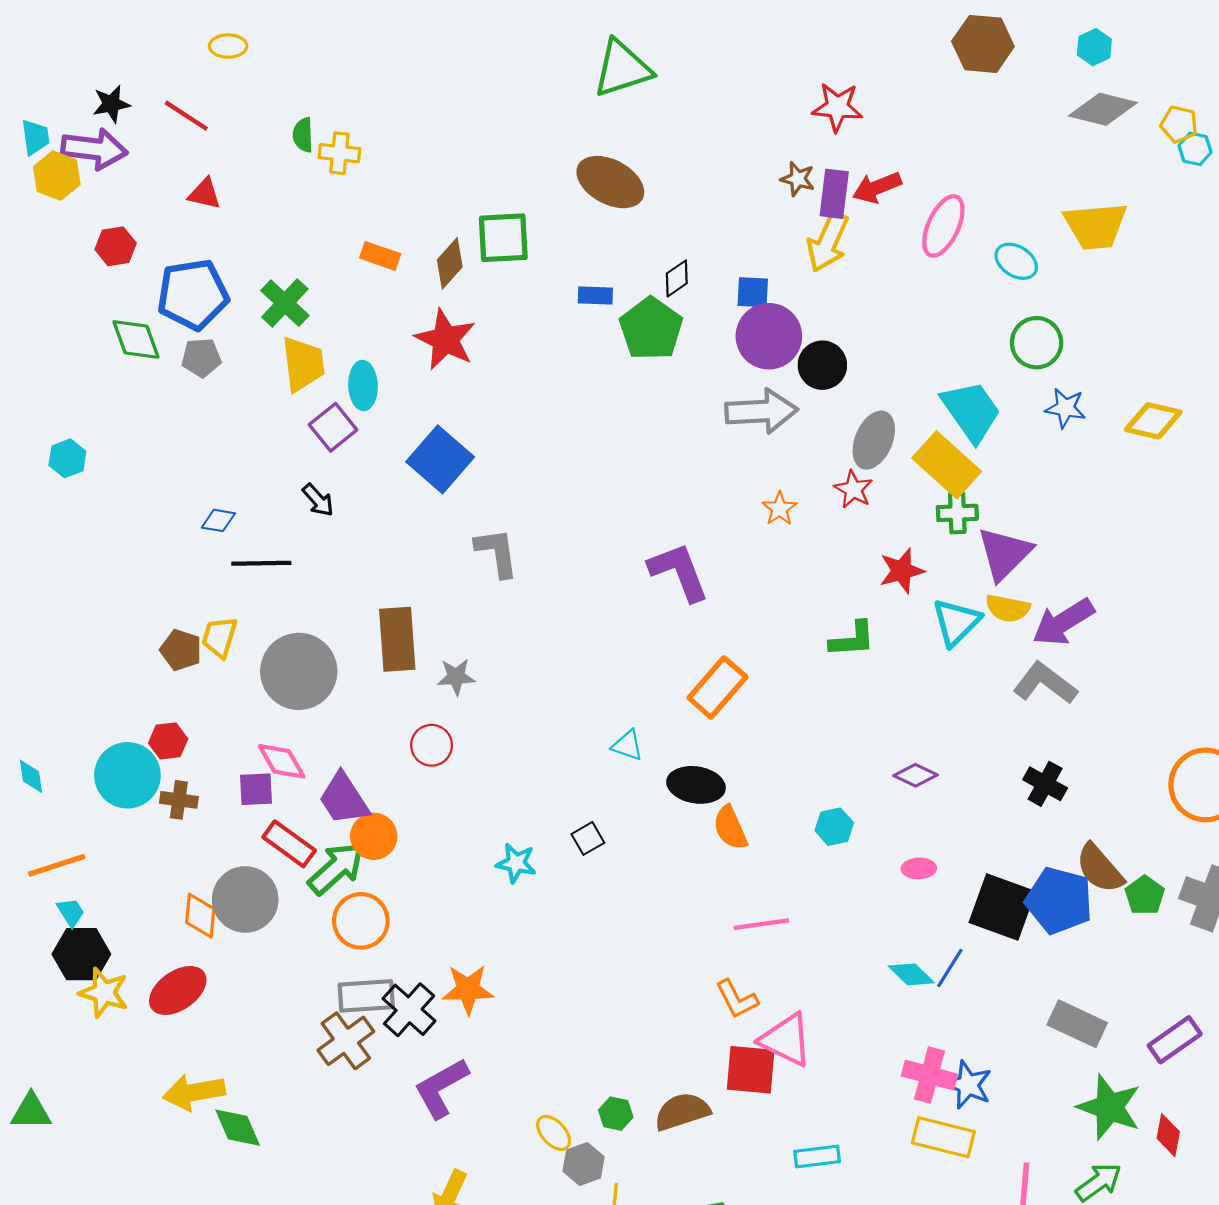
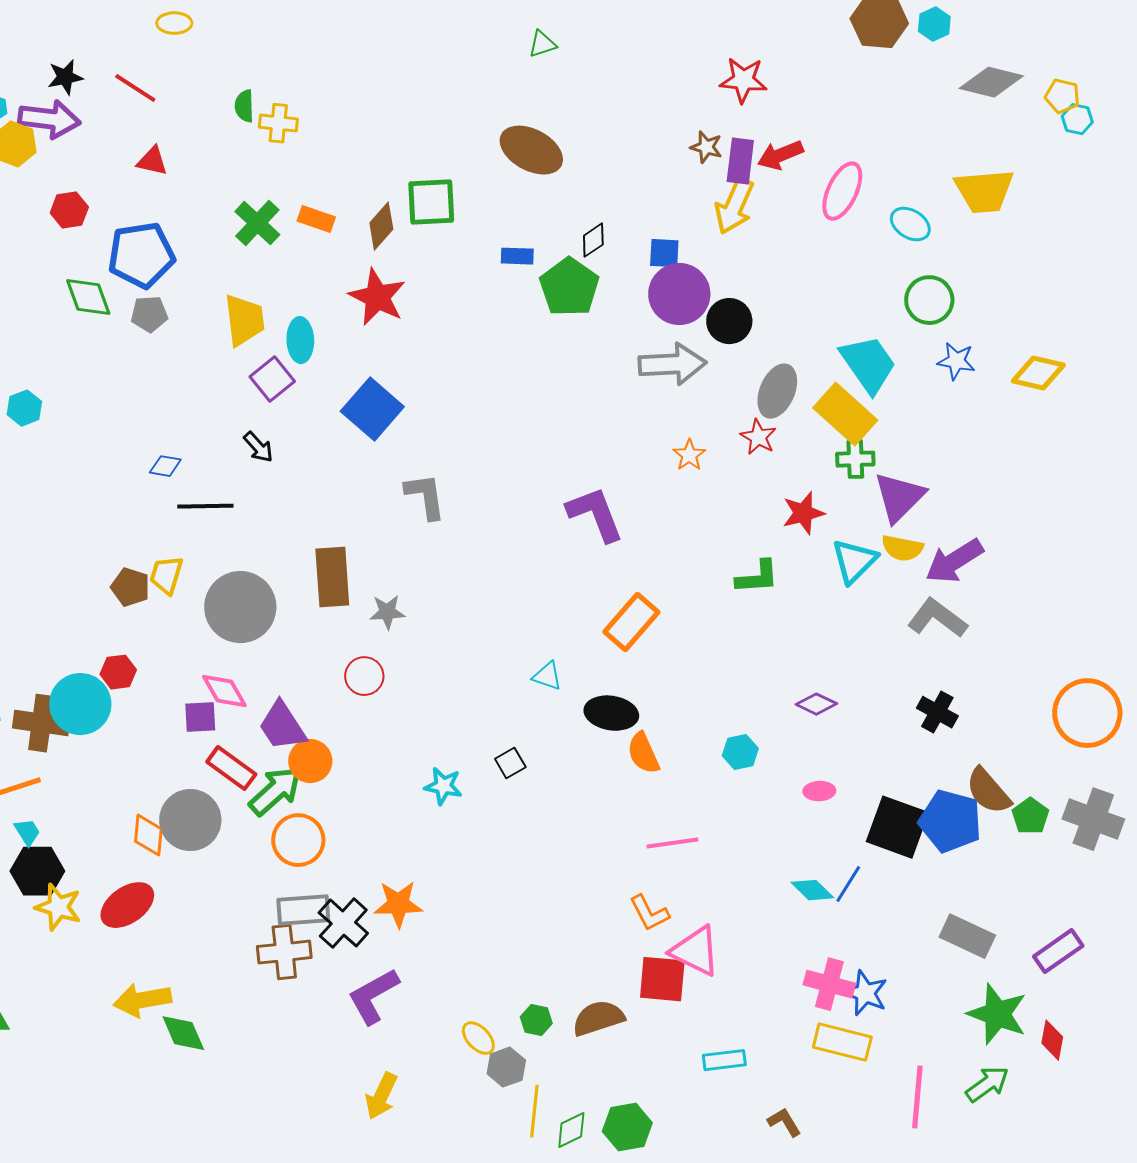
cyan hexagon: (1094, 47) -> (934, 24), moved
green triangle: (622, 69) -> (542, 44), size x0.5
green cross: (285, 303) -> (257, 223), moved
brown cross: (179, 800) -> (41, 723), moved, size x1.6
brown cross: (346, 1041) -> (284, 952), turned 30

